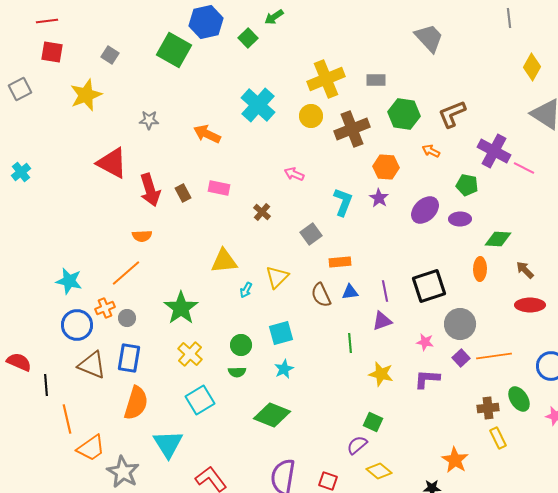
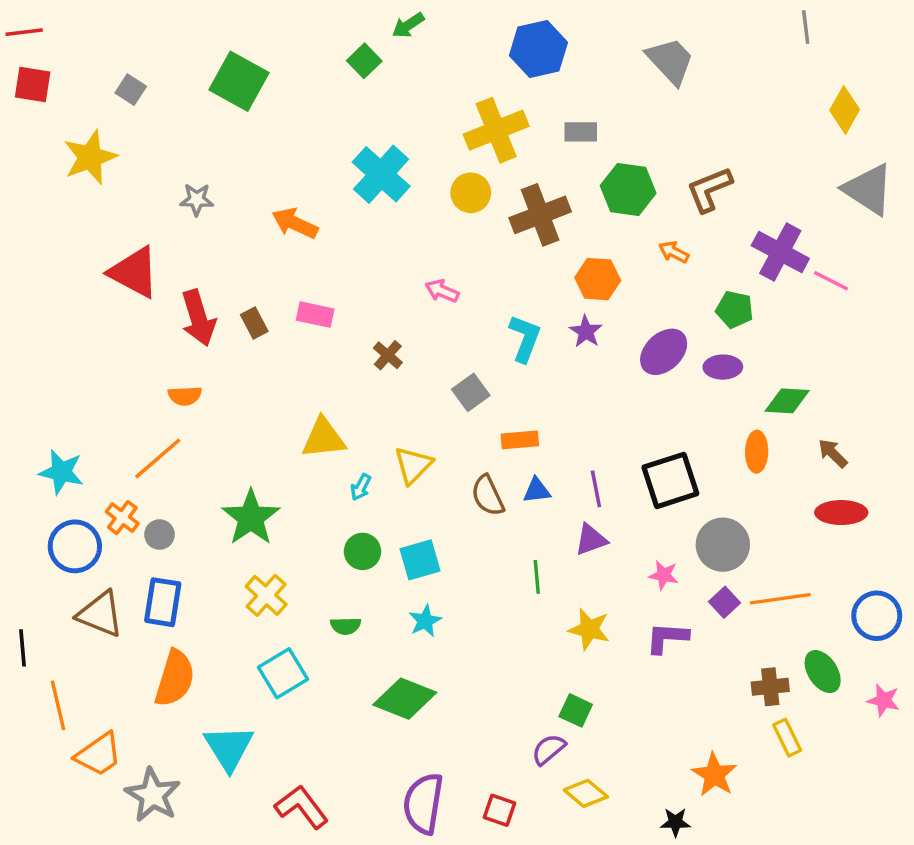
blue hexagon: (206, 22) -> (538, 49), moved
orange cross: (105, 308) -> (122, 518), turned -30
green circle: (241, 345) -> (362, 551), moved

